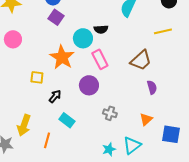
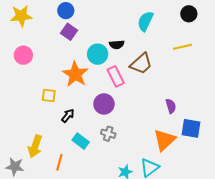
brown trapezoid: (141, 60) -> (141, 64), moved
gray cross: (110, 113) -> (108, 134), moved
orange triangle: (146, 119) -> (164, 140), size x1.6
blue square: (171, 134) -> (191, 128), moved

